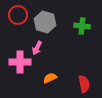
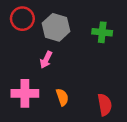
pink cross: (20, 62) -> (25, 93), moved
orange semicircle: (50, 78) -> (62, 97), turned 96

